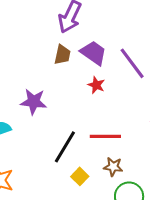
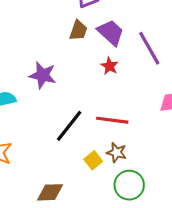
yellow square: (80, 176) -> (93, 160), moved

